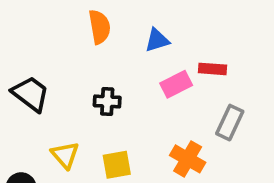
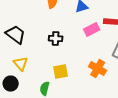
yellow triangle: (65, 155) -> (21, 64), moved

